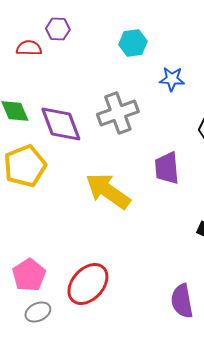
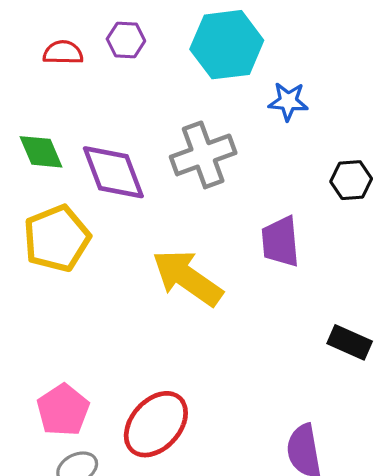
purple hexagon: (58, 29) -> (126, 40), moved
cyan hexagon: (133, 43) -> (227, 45), size x1.6

